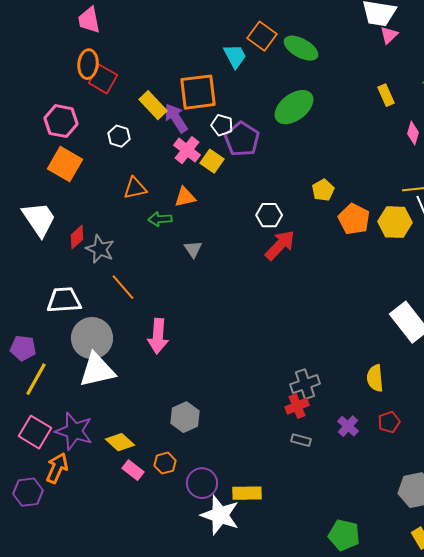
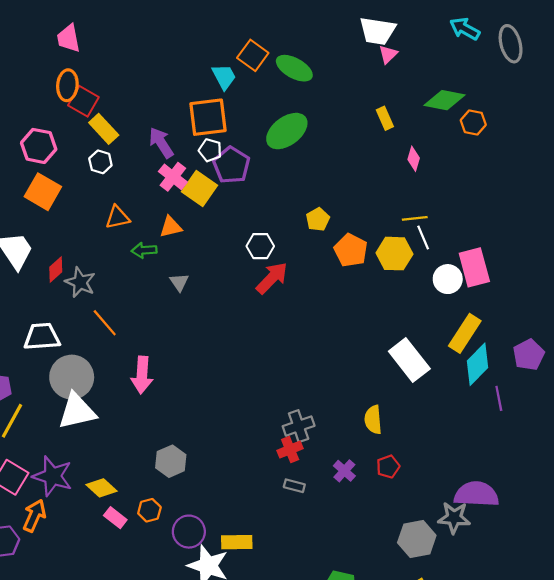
orange square: (198, 92) -> (208, 117), moved
yellow rectangle: (153, 105) -> (104, 129), moved
yellow square: (212, 161) -> (200, 189), size x1.4

